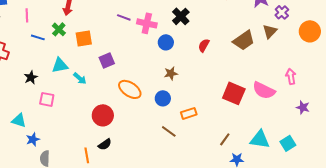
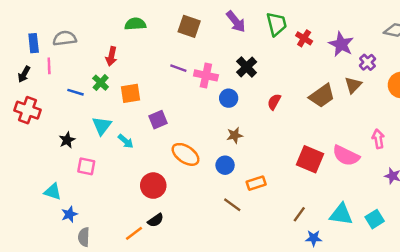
pink line: (27, 15) -> (49, 66), moved
cyan triangle: (60, 65) -> (102, 126), turned -42
orange line: (87, 155) -> (134, 233), turned 63

